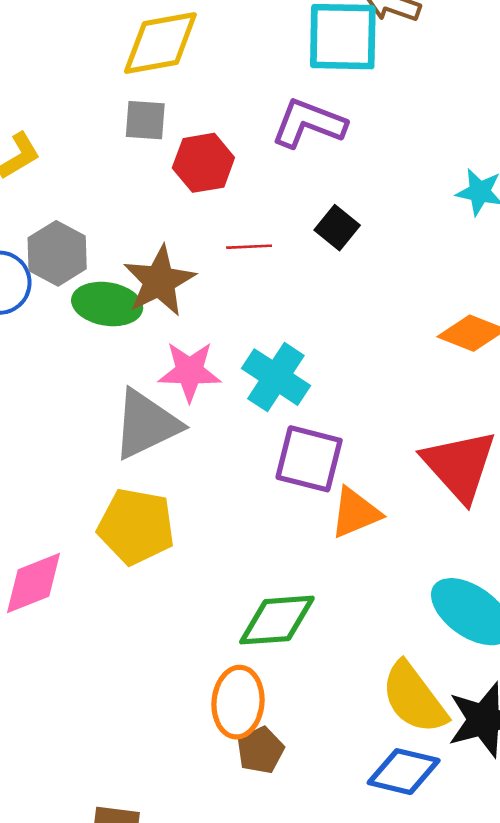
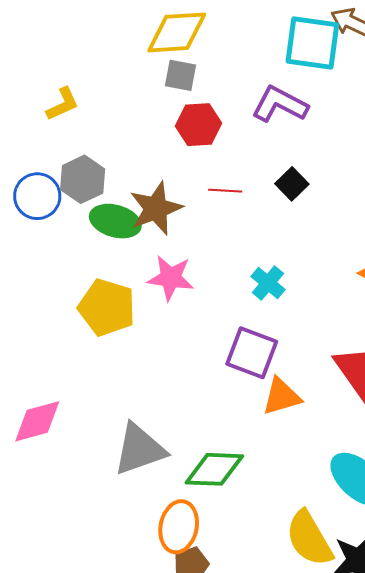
gray square: (145, 120) -> (181, 75), moved
cyan cross: (276, 377) -> (268, 283), moved, size x0.7
gray triangle: (146, 424) -> (139, 449), moved
yellow pentagon: (136, 526) -> (107, 307), moved

